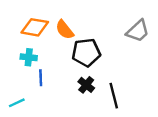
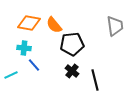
gray trapezoid: (138, 31) -> (115, 26), turned -55
blue line: (41, 78) -> (34, 65), turned -40
cyan line: (17, 103) -> (11, 75), moved

